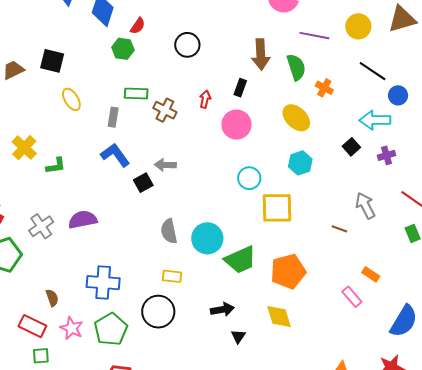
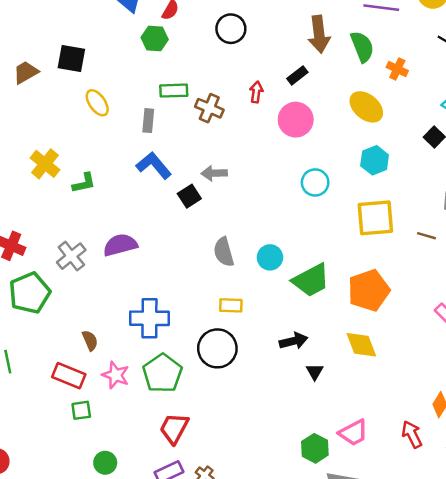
black rectangle: (240, 88) -> (297, 75), turned 36
yellow square: (277, 208) -> (375, 218), moved
cyan circle: (207, 238) -> (270, 257), size x0.7

